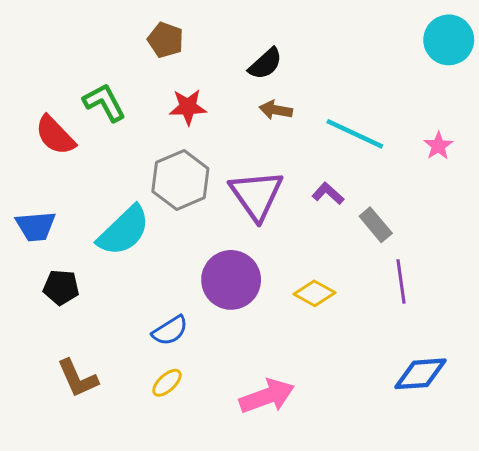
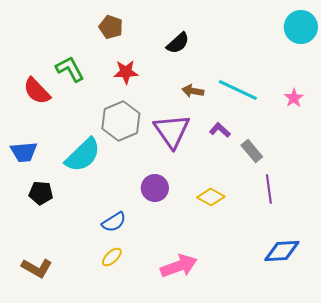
brown arrow: (276, 110) -> (193, 91), moved
purple circle: (231, 280) -> (155, 188), size x0.7
brown L-shape: (78, 378) -> (37, 268), moved, turned -36

